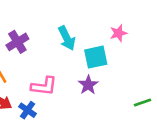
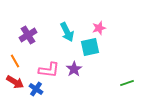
pink star: (118, 33) -> (99, 28), moved
purple star: (88, 85) -> (74, 69), moved

